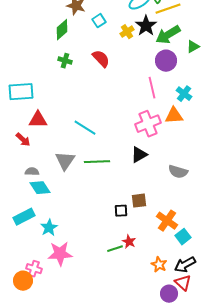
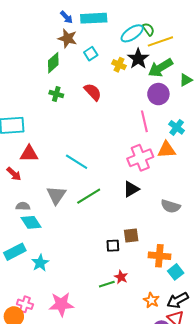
yellow cross: (127, 32) -> (119, 65), turned -32
green line: (97, 162) -> (89, 196), turned -30
orange cross: (167, 221) -> (159, 256), turned -30
pink star: (60, 254) -> (61, 304), moved

